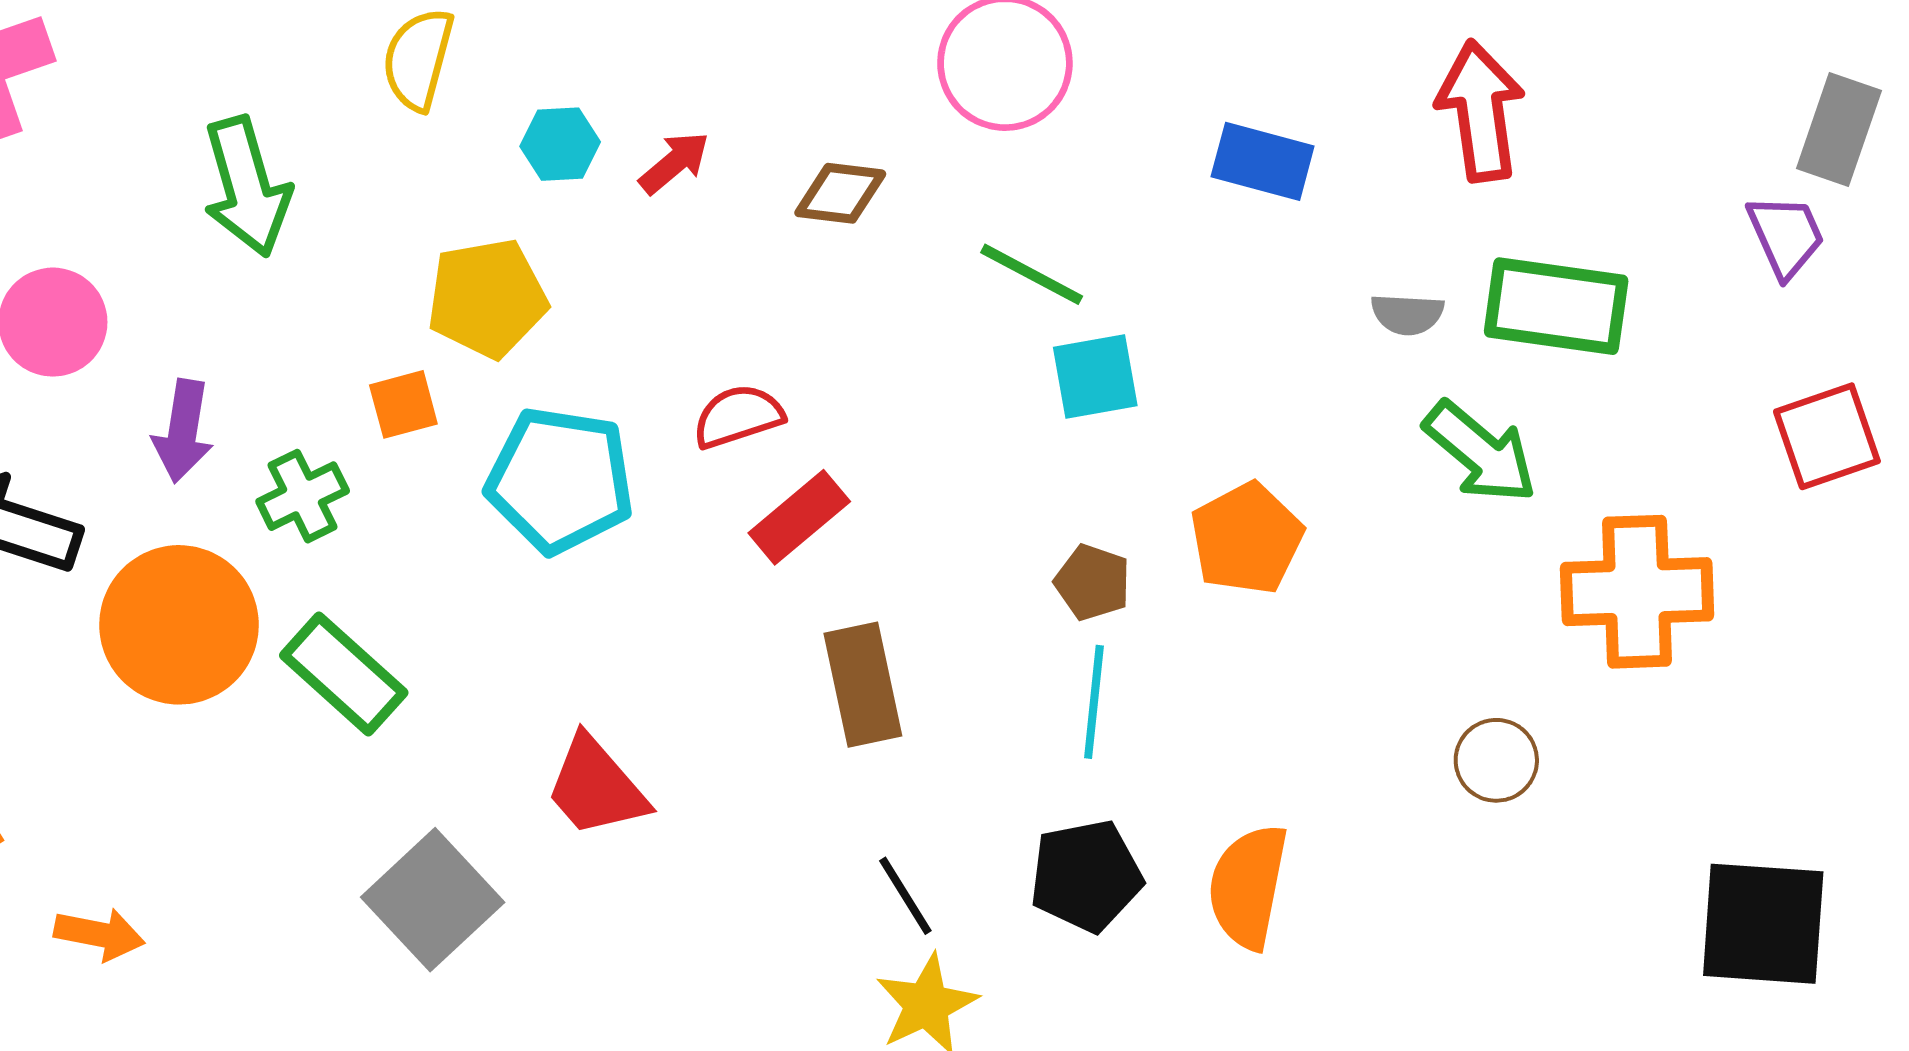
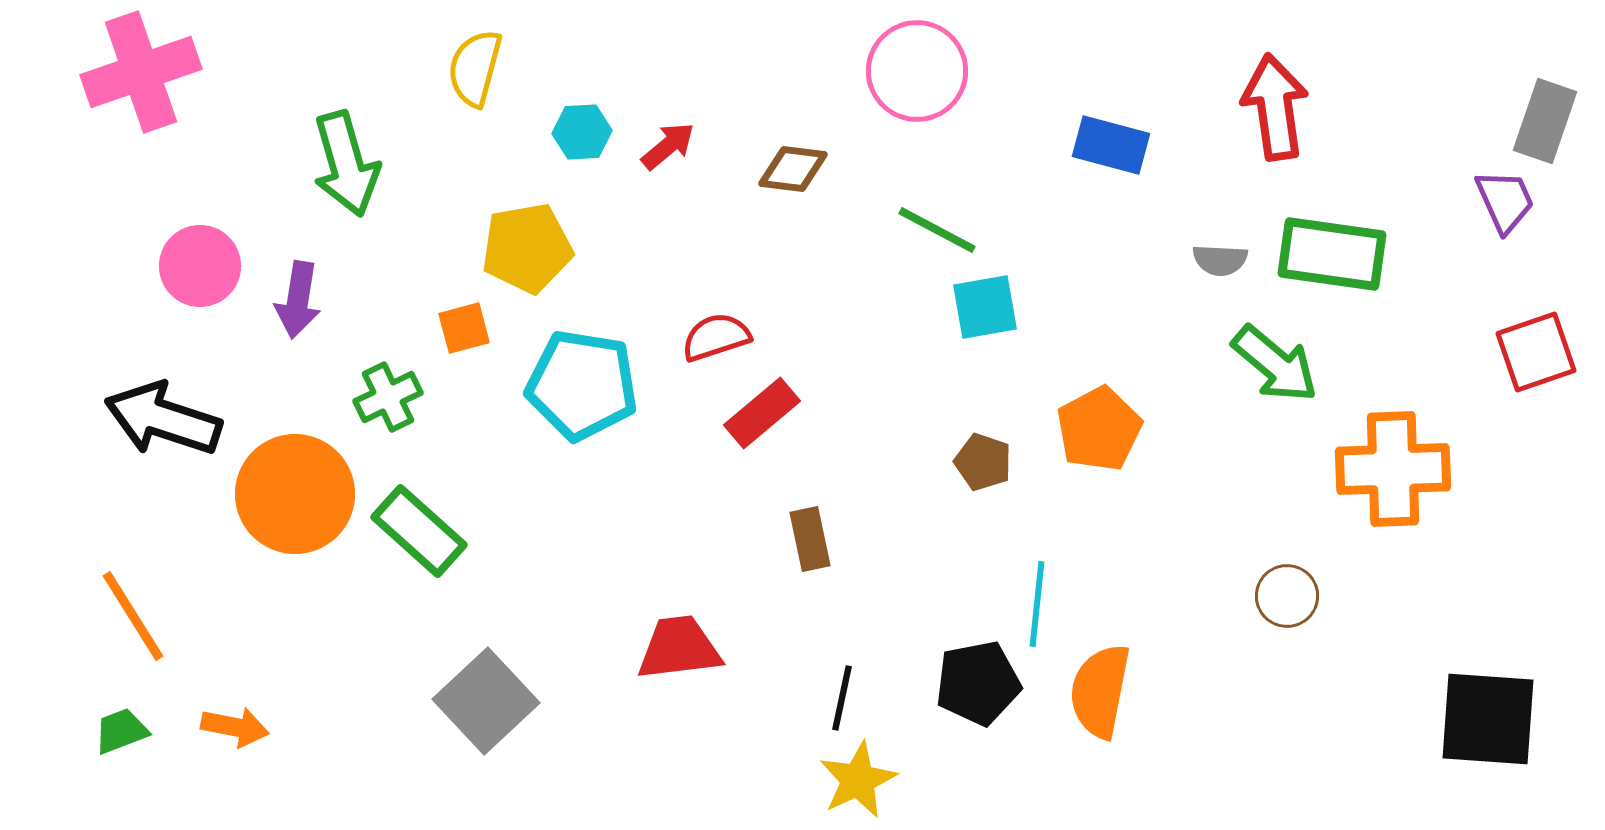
purple arrow: (183, 431) -> (298, 300), moved
brown rectangle: (863, 685) -> (810, 539), size x0.7
cyan line: (1094, 702) -> (1037, 604), moved
red trapezoid: (596, 787) -> (679, 648), moved, turned 124
black line: (905, 896) -> (842, 698), turned 44

